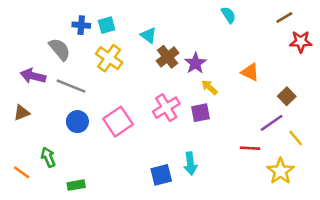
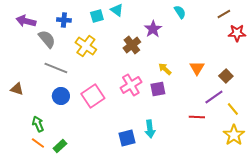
cyan square: (107, 25) -> (97, 16), moved
cyan triangle: (148, 35) -> (117, 10), moved
purple star: (195, 63) -> (153, 29), moved
orange triangle: (250, 72) -> (197, 68), moved, turned 35
purple arrow: (33, 76) -> (26, 21), moved
brown triangle: (22, 113) -> (17, 89), turned 40
yellow star: (280, 171) -> (234, 135), moved
orange line: (22, 172) -> (38, 143), moved
green rectangle: (76, 185) -> (60, 146), turned -32

